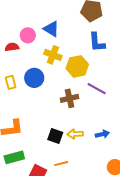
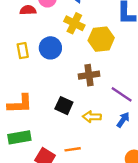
purple line: (97, 89) -> (122, 94), moved
blue arrow: (102, 134) -> (123, 120), turned -48
black square: (55, 136) -> (64, 106), moved

